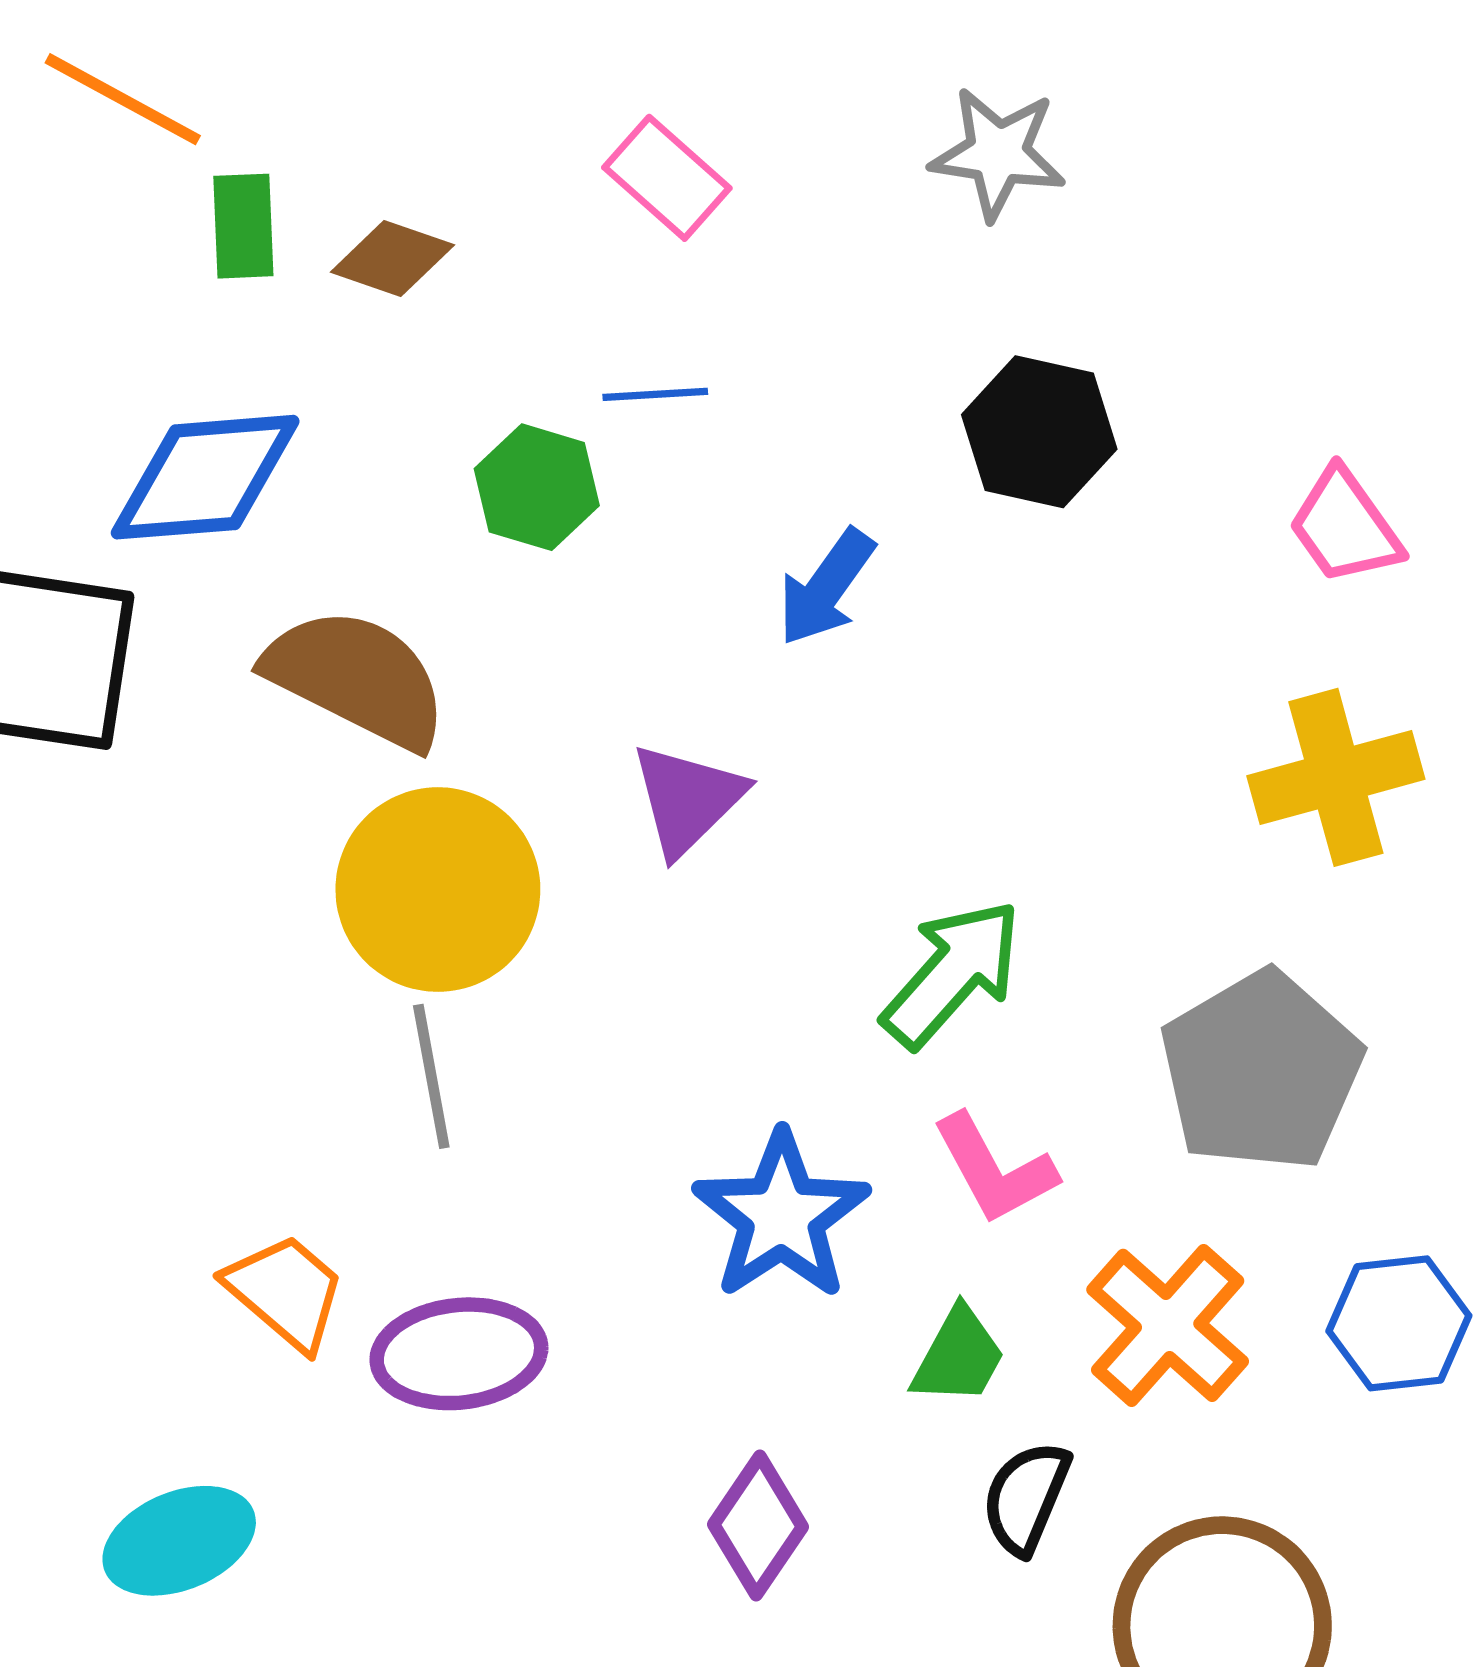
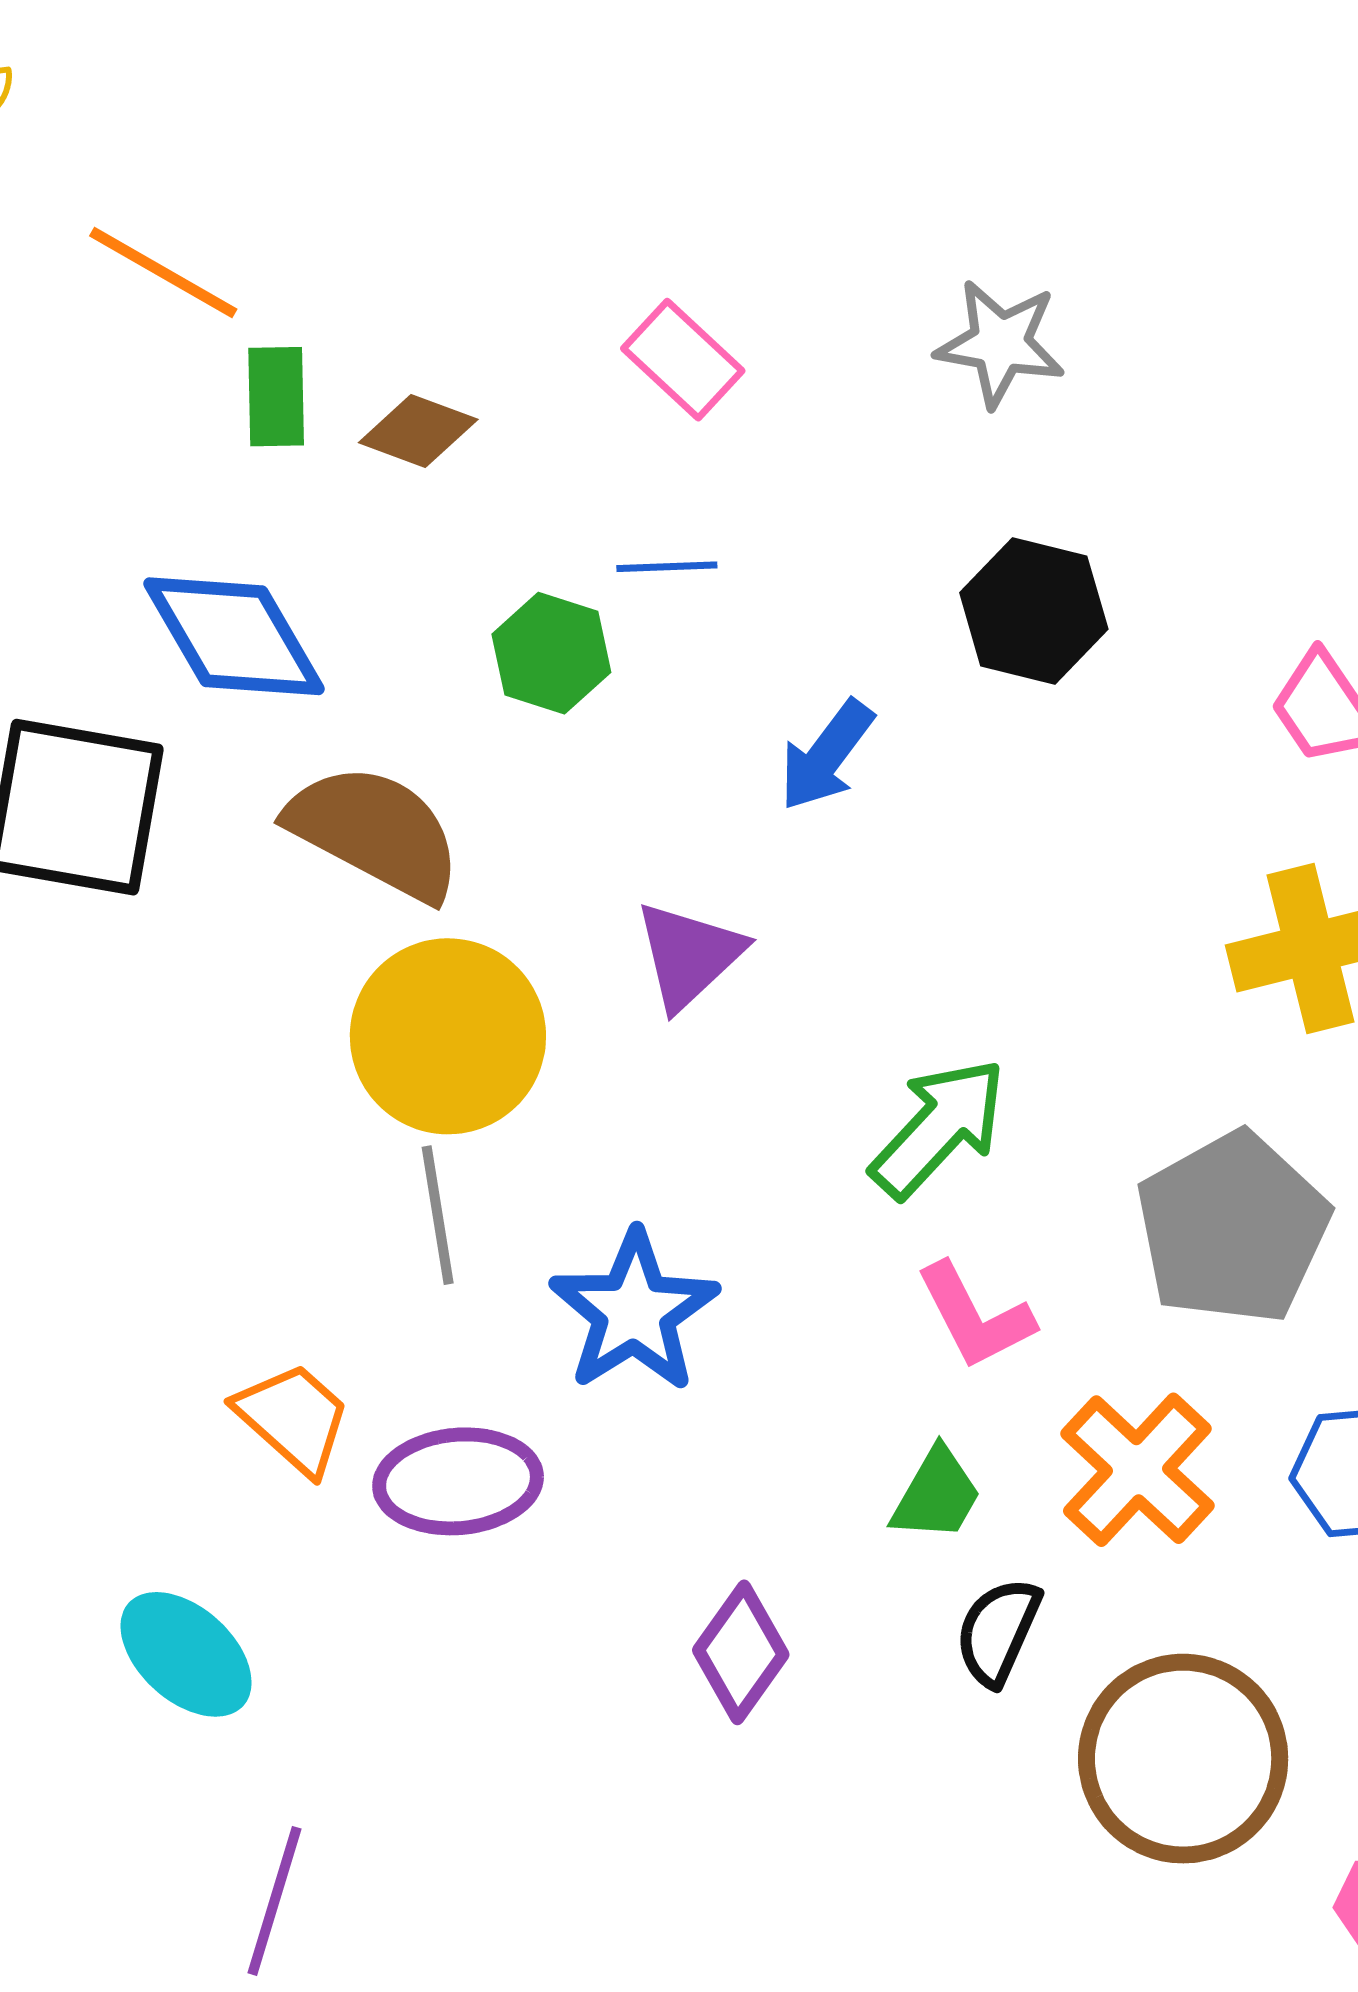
blue diamond: (205, 477) -> (234, 636), turned 63
blue star: (781, 1216) -> (634, 1312), moved
cyan ellipse: (179, 1541) -> (186, 1654), turned 63

